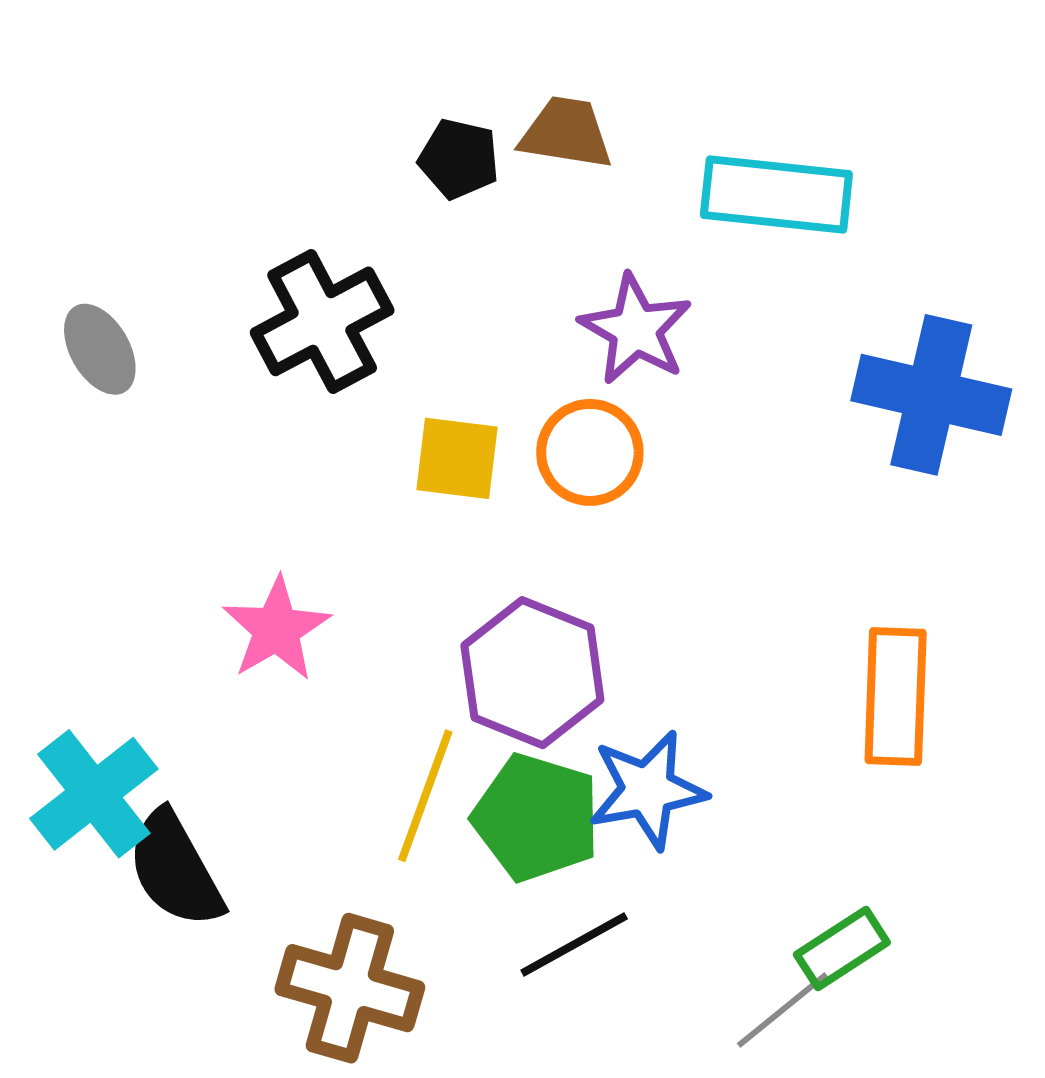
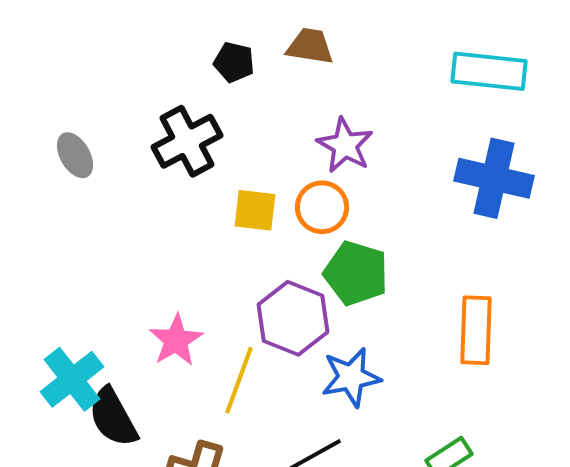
black pentagon: (459, 159) -> (234, 62), moved
cyan rectangle: (776, 194) -> (489, 71), moved
pink star: (276, 629) -> (176, 340), moved
green pentagon: (536, 818) -> (356, 273), moved

